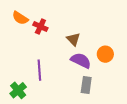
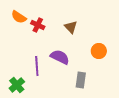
brown triangle: (73, 39) -> (71, 27), moved
purple semicircle: (81, 61) -> (60, 57), moved

